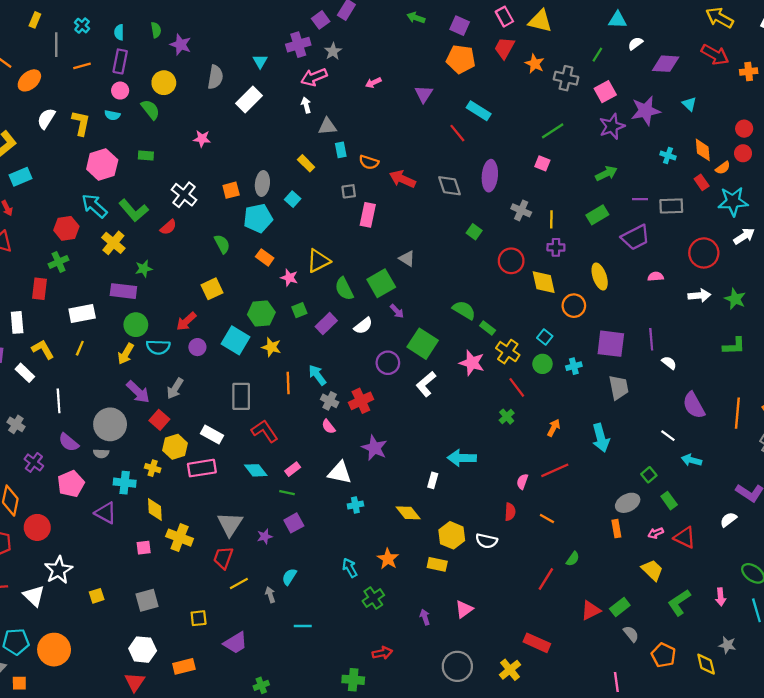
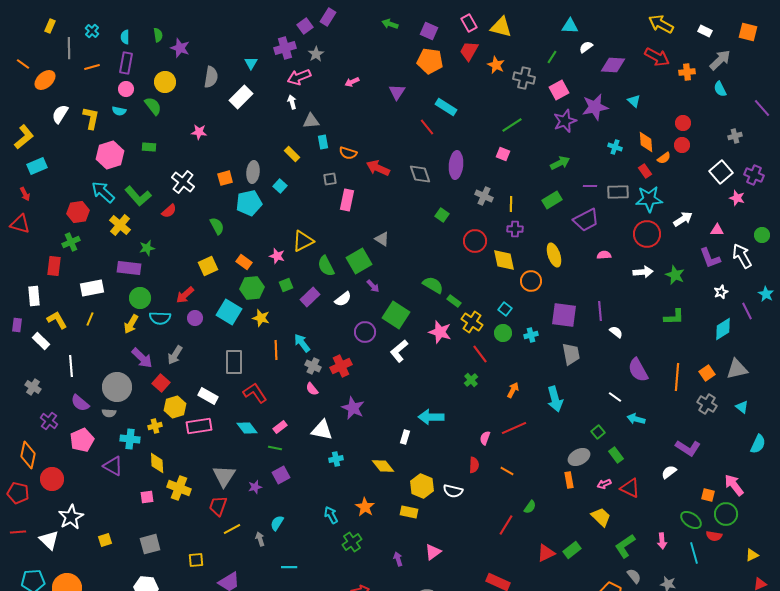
cyan star: (733, 201) -> (649, 199), moved
orange rectangle: (265, 257) -> (244, 262), moved
yellow cross: (153, 468) -> (155, 426), turned -32
gray semicircle: (631, 634) -> (634, 576), moved

